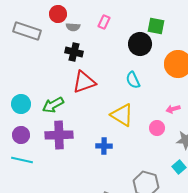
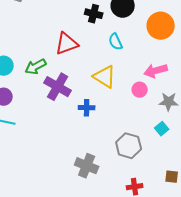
black cross: (74, 52) -> (94, 14), moved
pink arrow: (173, 109) -> (156, 71), size x1.6
purple cross: (59, 135) -> (58, 87), moved, turned 32

